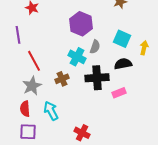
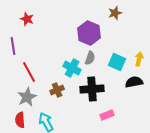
purple hexagon: (81, 24) -> (89, 33), moved
cyan square: (122, 39) -> (117, 62), moved
black semicircle: (123, 64) -> (134, 82), moved
pink rectangle: (119, 93) -> (107, 115), moved

